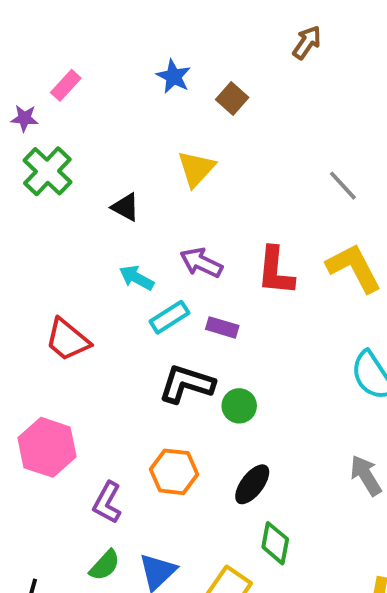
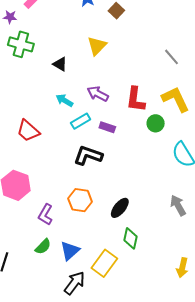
green cross: (47, 171) -> (21, 44), turned -30
green circle: (239, 406) -> (156, 123), moved

